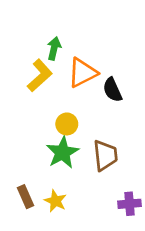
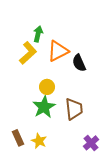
purple cross: (130, 204) -> (91, 143), turned -35

